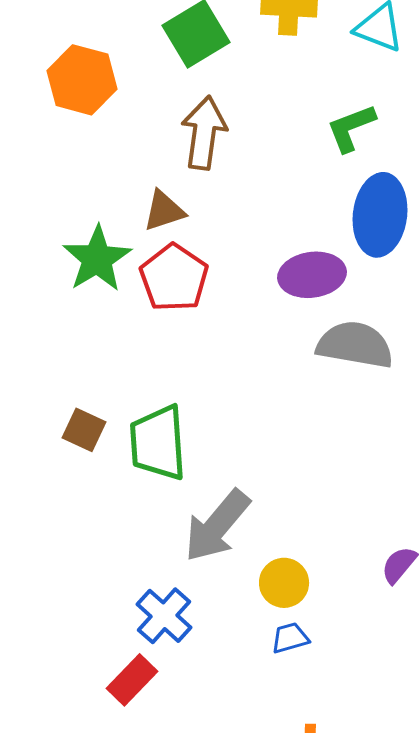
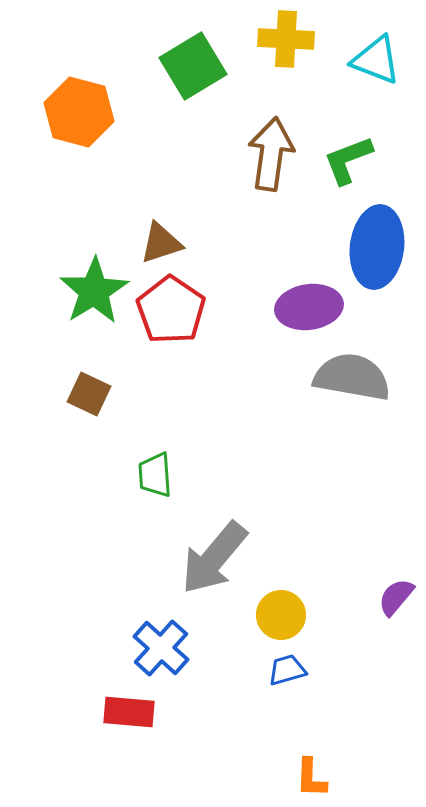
brown arrow: (204, 133) -> (271, 154), moved
brown square: (84, 430) -> (89, 394), moved
green trapezoid: (158, 443) -> (155, 475), size x0.6
red rectangle: (132, 680) -> (129, 712), turned 51

